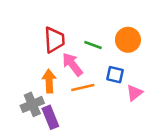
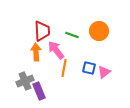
blue square: (115, 75) -> (89, 68), moved
orange arrow: (49, 81) -> (36, 52), moved
orange line: (83, 88) -> (64, 68), turned -66

